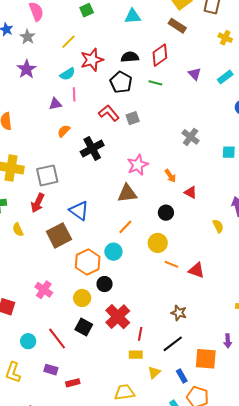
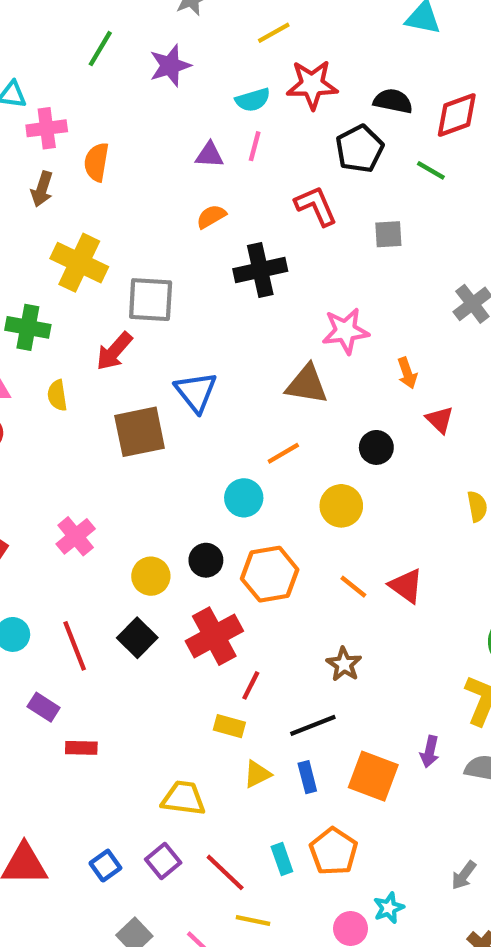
gray square: (133, 118) -> (388, 234), moved
orange hexagon: (88, 262) -> (270, 574), moved
orange line: (172, 264) -> (353, 587), moved
blue rectangle: (182, 376) -> (307, 777), moved

